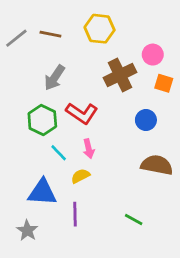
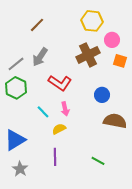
yellow hexagon: (100, 29) -> (92, 21), moved
brown line: (50, 34) -> (37, 25), turned -56
gray line: (16, 38) -> (16, 64), moved
green hexagon: (42, 120) -> (16, 88), moved
blue circle: (146, 120) -> (102, 95), moved
blue triangle: (42, 192) -> (15, 140), moved, turned -35

